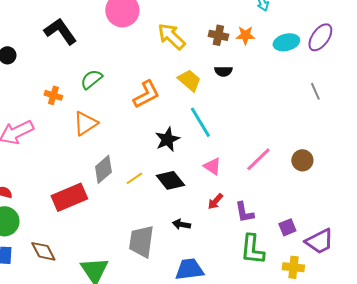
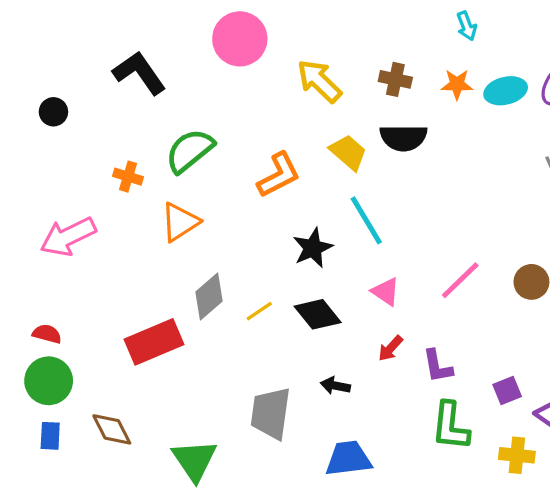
orange star: (245, 35) -> (457, 84), moved
black semicircle: (223, 71) -> (403, 138), size x1.6
green semicircle: (91, 79) -> (190, 151), size x1.4

